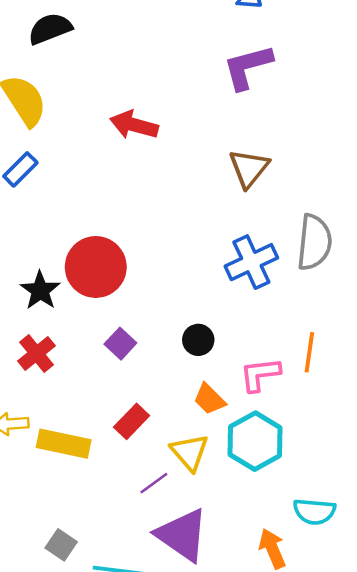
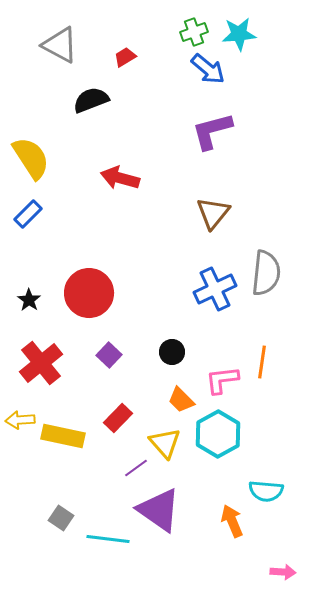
black semicircle: (50, 29) -> (91, 100), moved
black star: (40, 290) -> (29, 300), moved, size x0.7
red cross: (36, 353) -> (41, 363), size x1.4

